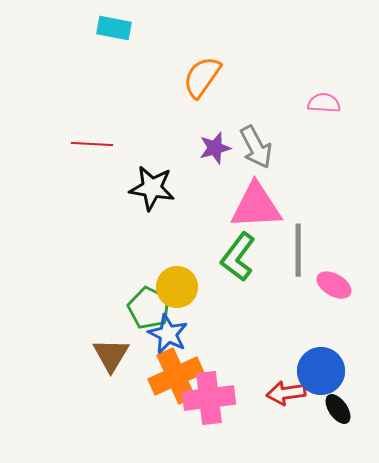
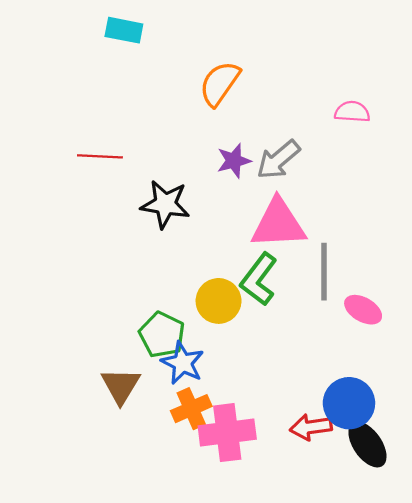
gray arrow: (256, 147) -> (278, 160), turned 78
yellow circle: (177, 287) -> (219, 301), moved
orange cross: (176, 376) -> (191, 409), size x0.7
black ellipse: (338, 409) -> (367, 444), size x1.4

